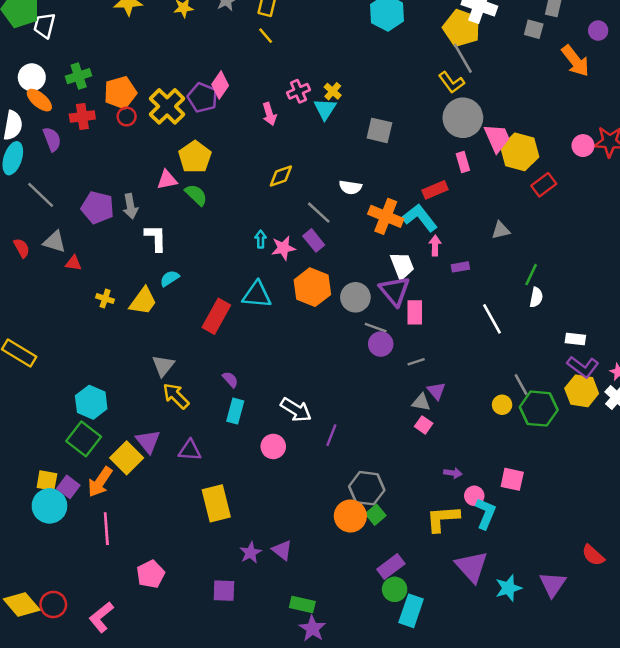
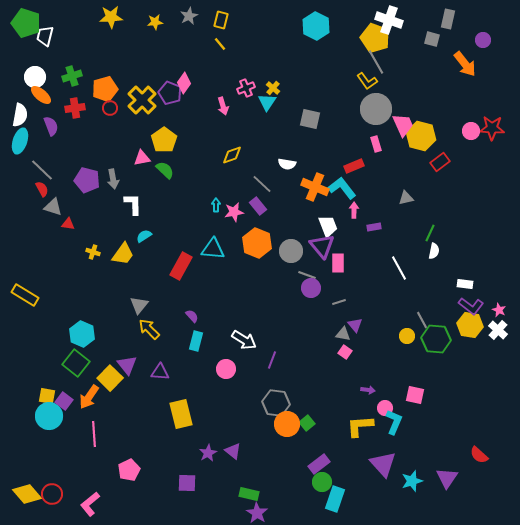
red semicircle: (22, 248) -> (42, 189), moved
gray hexagon: (367, 488) -> (276, 403), moved

